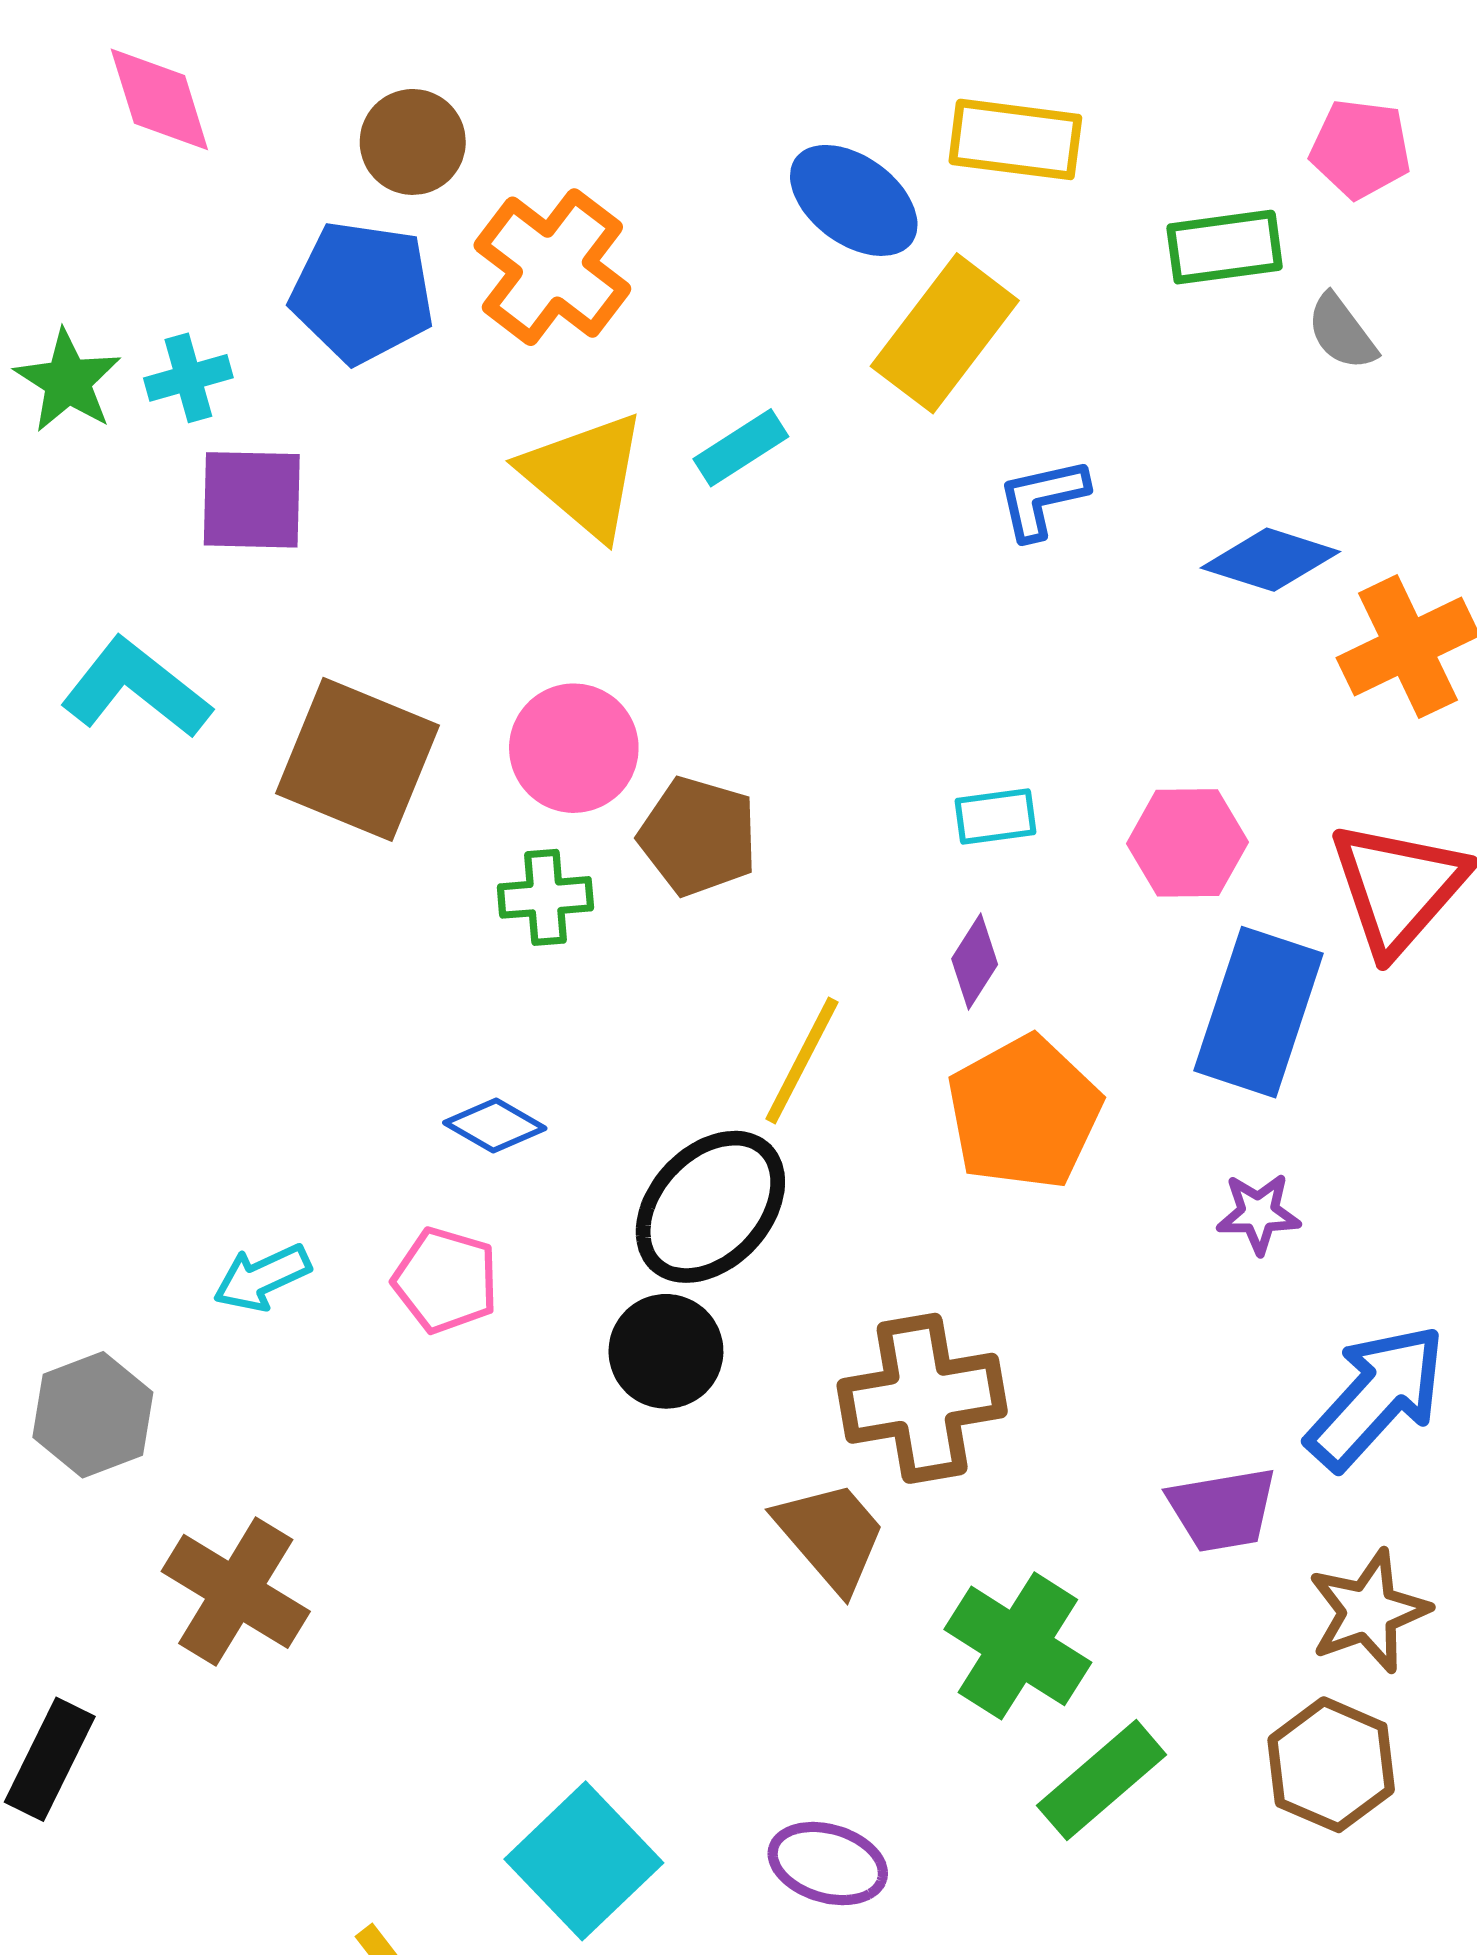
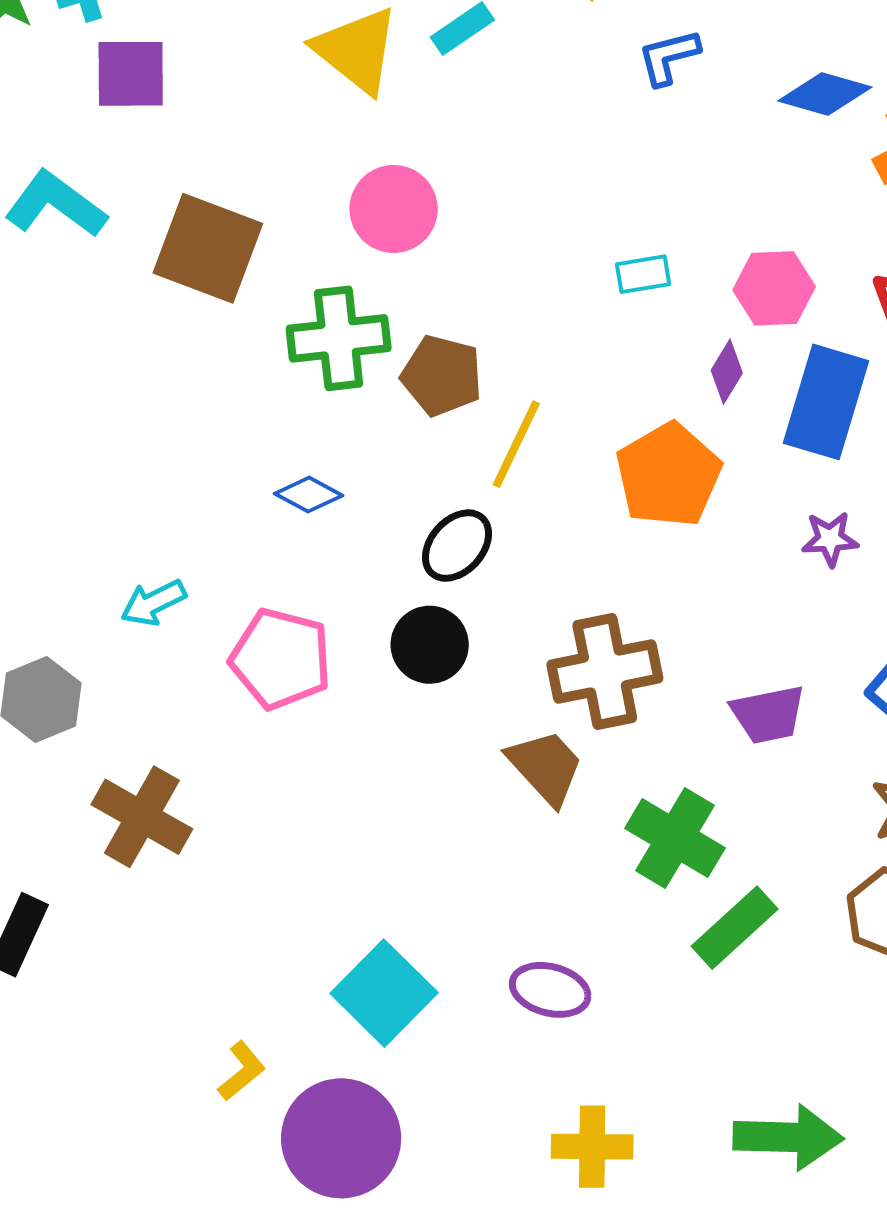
pink circle: (574, 748) -> (394, 209), moved
brown pentagon: (698, 836) -> (442, 376), moved
green cross: (545, 897) -> (339, 338), size x1.6
purple diamond: (975, 962) -> (727, 372), moved
black ellipse: (710, 1207) -> (457, 546), size x0.7
pink pentagon: (446, 1280) -> (281, 659), moved, size x1.4
purple trapezoid: (1222, 1509) -> (768, 714), moved

